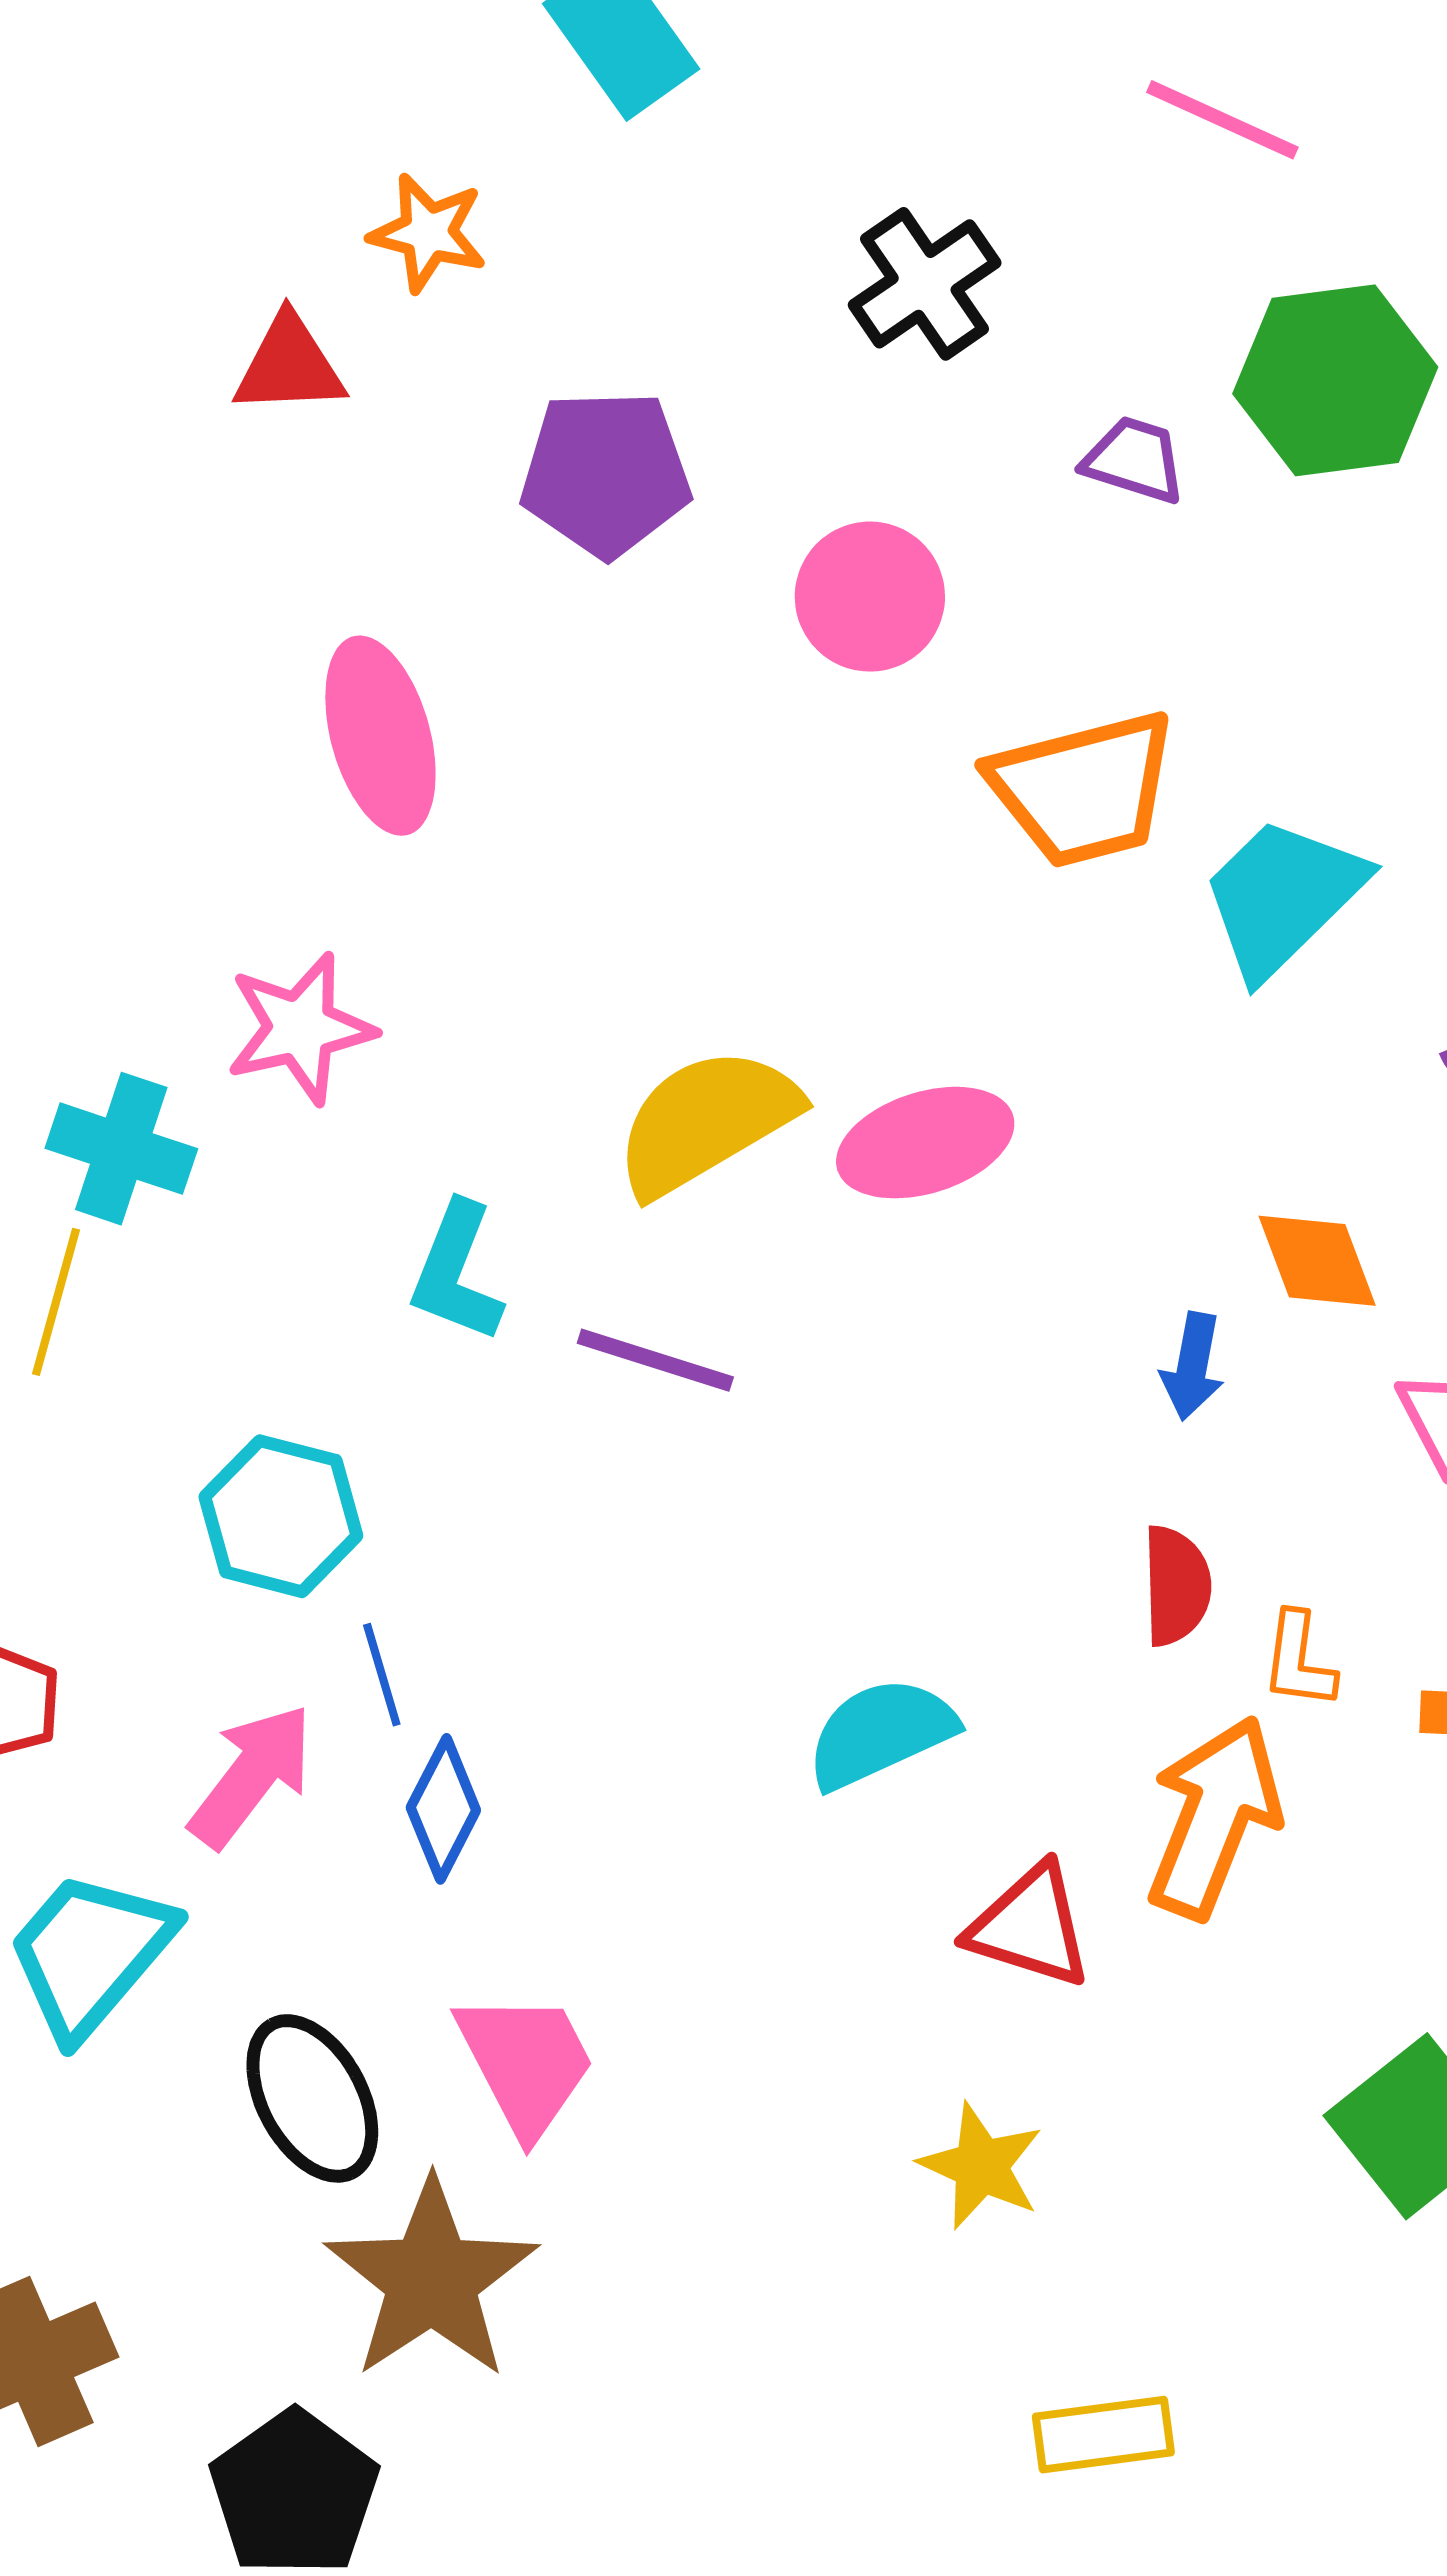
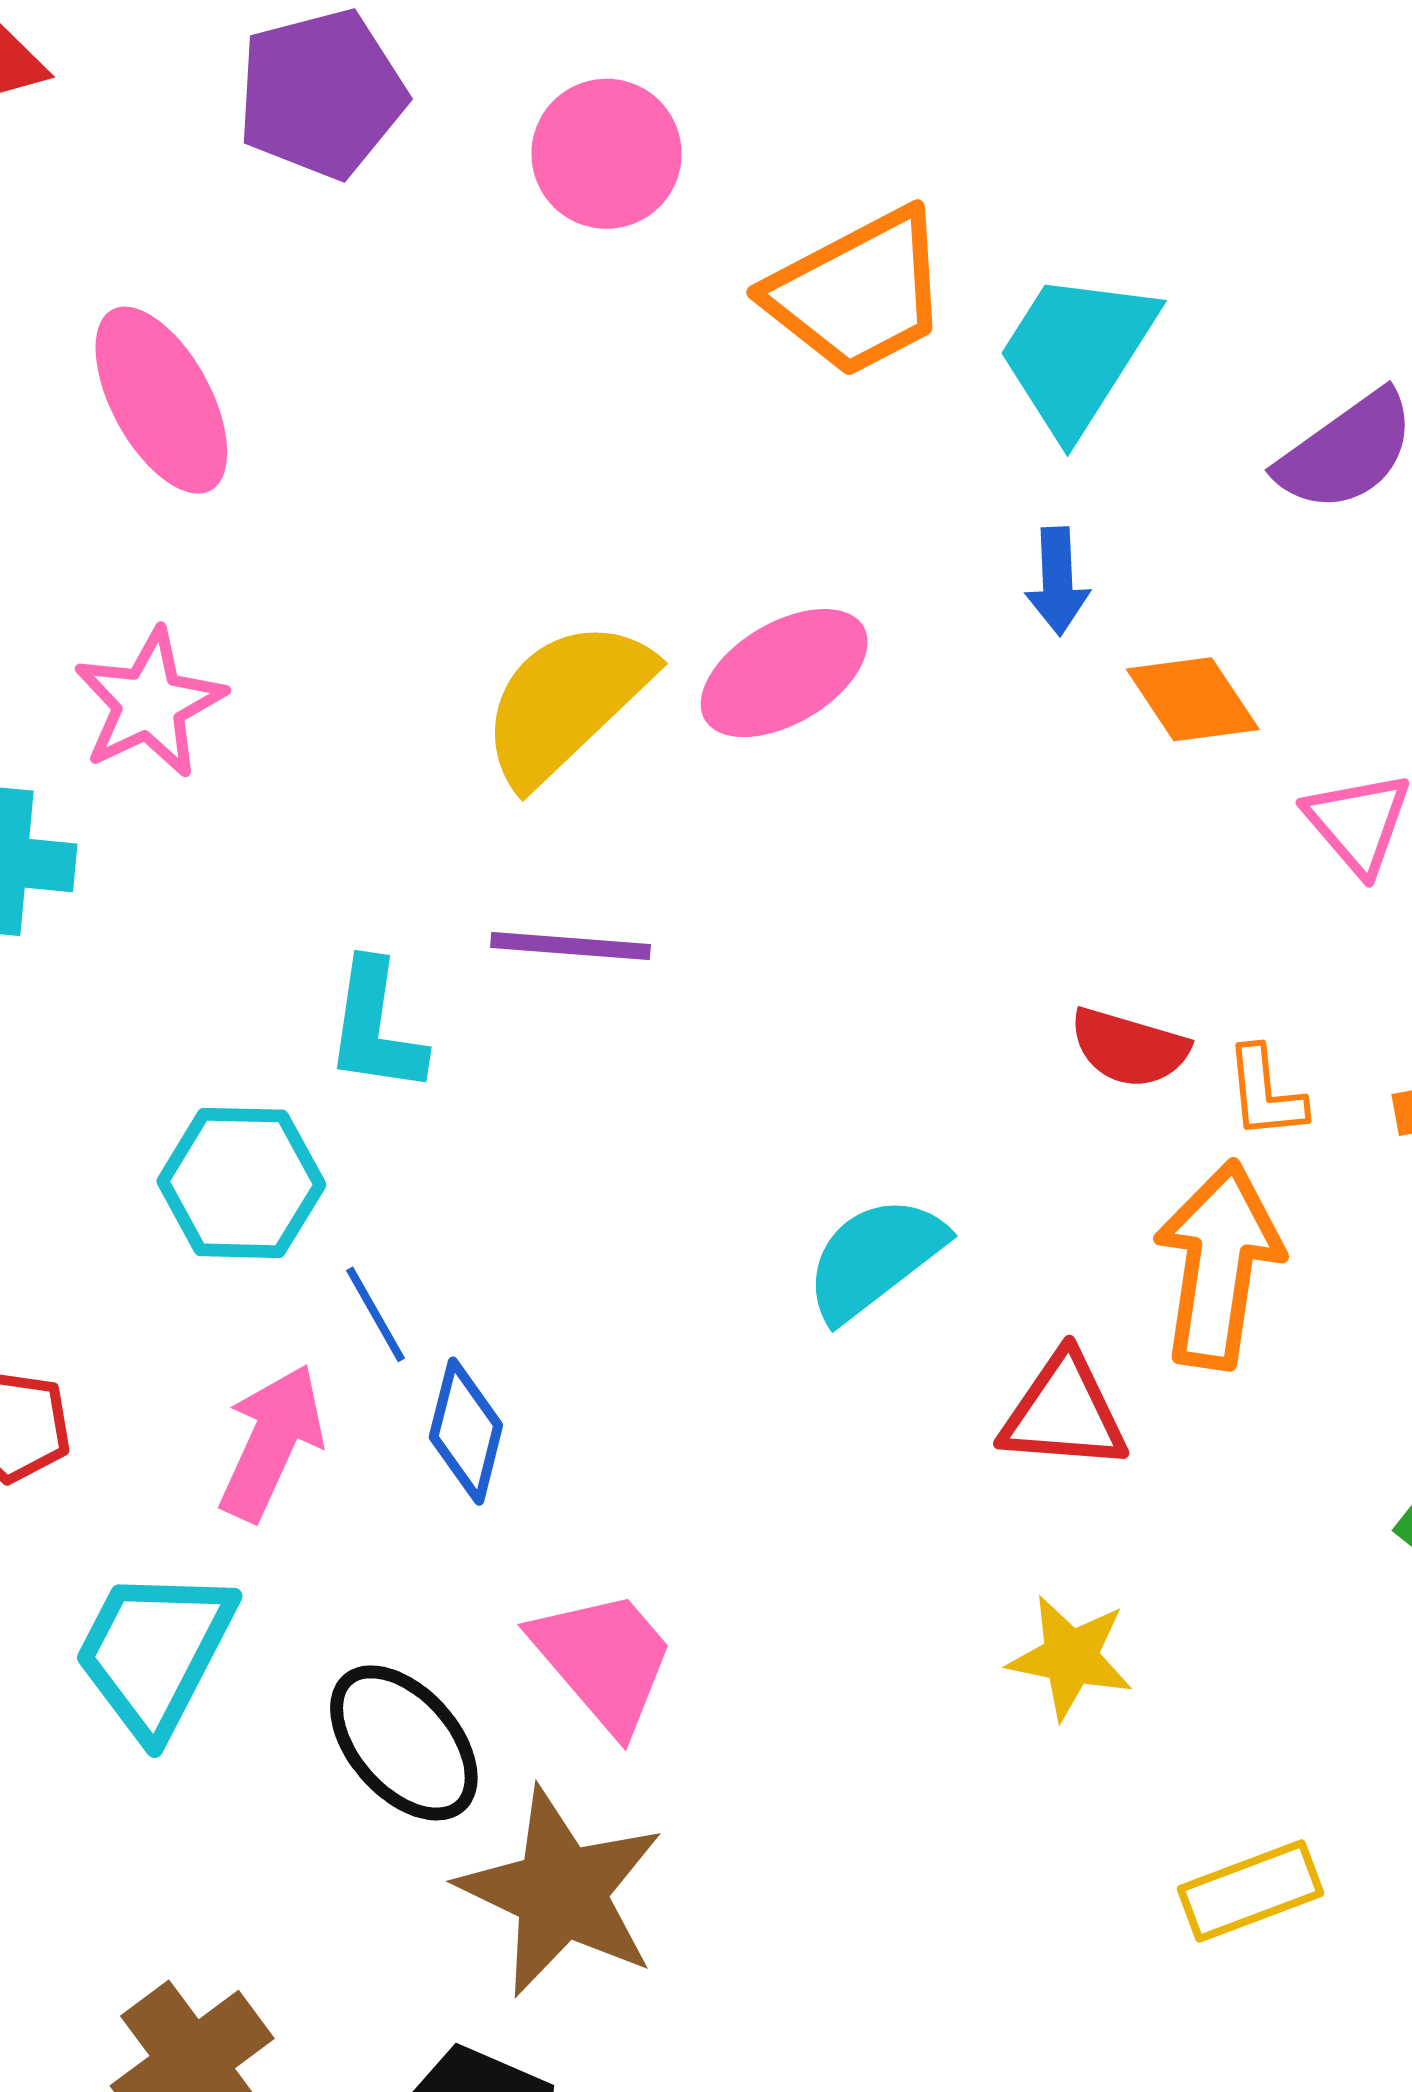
cyan L-shape: (457, 1272) -> (376, 1027), moved
blue arrow: (1192, 1366) -> (1057, 581), moved
red semicircle: (1176, 1586) -> (1129, 1048), turned 121

